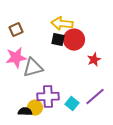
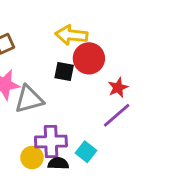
black square: (58, 40) -> (64, 71), moved
purple line: (95, 97) -> (117, 115), moved
black semicircle: (25, 112) -> (58, 163), moved

